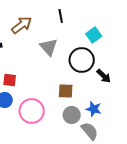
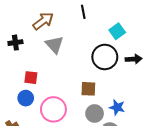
gray triangle: (49, 47) -> (54, 45), moved
black arrow: (104, 76) -> (134, 59), moved, turned -49

